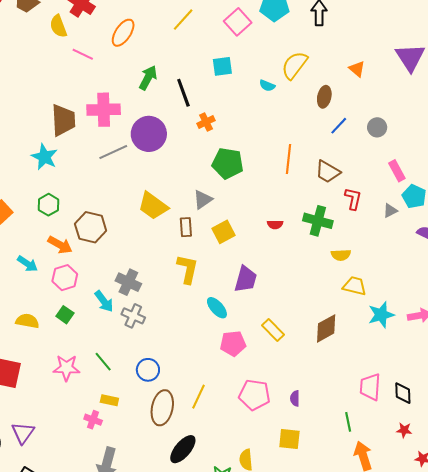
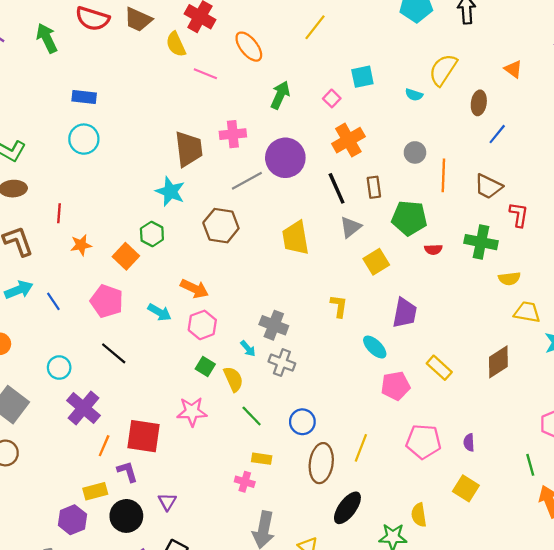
pink square: (238, 22) -> (332, 98), moved, size x0.6
orange ellipse: (123, 33) -> (249, 47), turned -68
black line: (183, 93) -> (337, 188), moved
pink cross: (104, 110) -> (233, 134), size x0.7
orange cross: (206, 122) -> (348, 140), size x1.6
gray circle: (377, 127) -> (415, 152), moved
green pentagon: (228, 163) -> (409, 218), moved
green hexagon: (49, 205) -> (152, 234), moved
yellow trapezoid: (153, 206) -> (295, 238), turned 48
brown hexagon: (91, 227) -> (221, 226), moved
brown rectangle: (186, 227) -> (374, 187), moved
yellow L-shape: (188, 269) -> (339, 306), size x0.7
cyan arrow: (104, 301) -> (248, 349), size x0.7
yellow semicircle: (27, 321) -> (233, 379), moved, turned 60
pink star: (66, 368) -> (192, 412), moved
purple triangle: (23, 433) -> (167, 502), size x0.7
yellow square: (289, 439) -> (466, 488), turned 30

